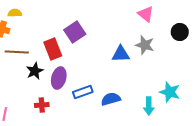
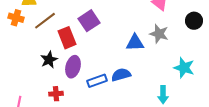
brown line: (17, 52) -> (45, 21), moved, turned -40
cyan star: (170, 92) -> (184, 68), moved
blue semicircle: (111, 99) -> (121, 75), moved

